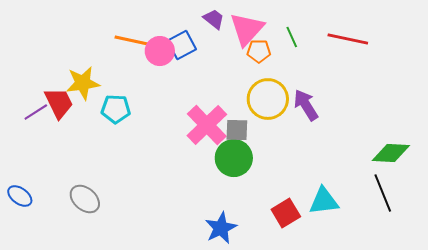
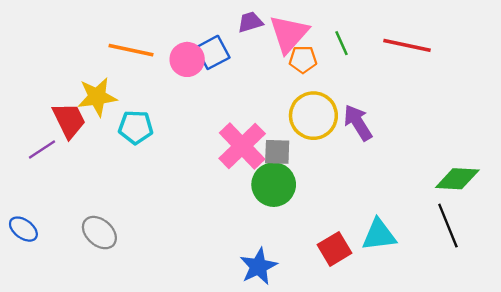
purple trapezoid: (214, 19) -> (250, 22), turned -55
orange line: (134, 41) -> (131, 50), moved
purple line: (36, 112) -> (42, 150), moved

